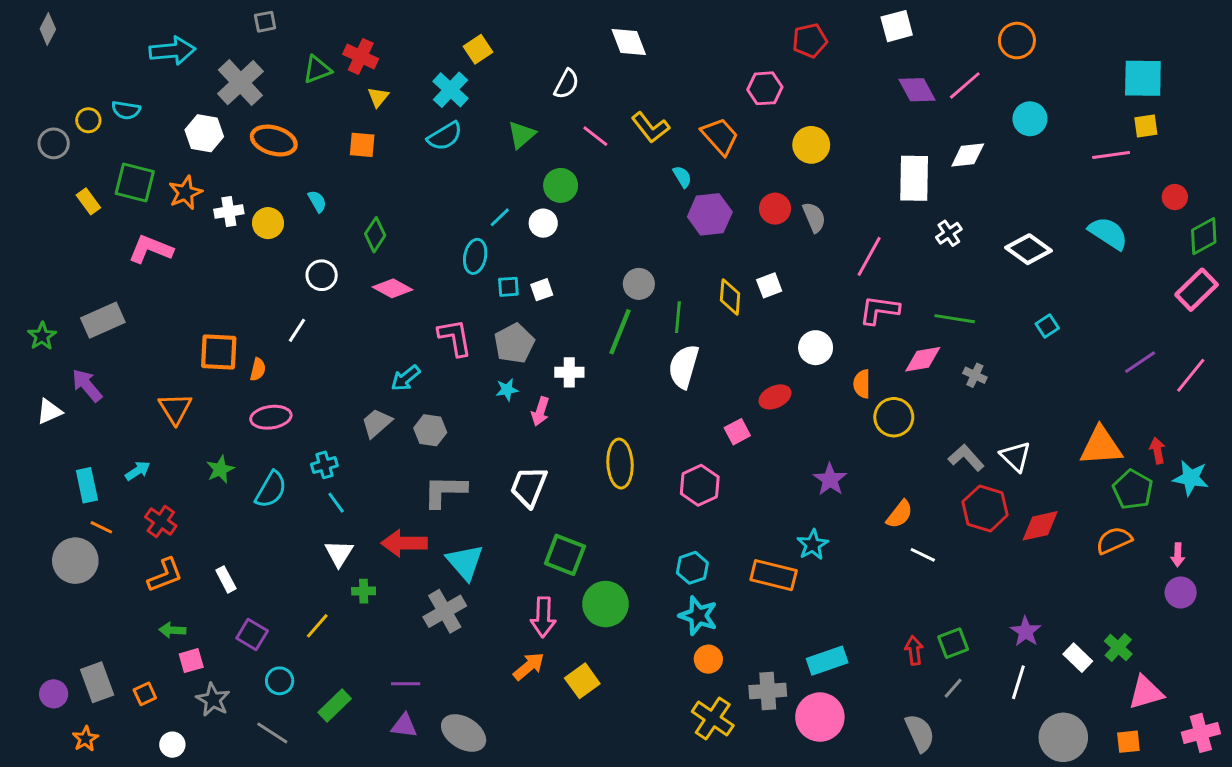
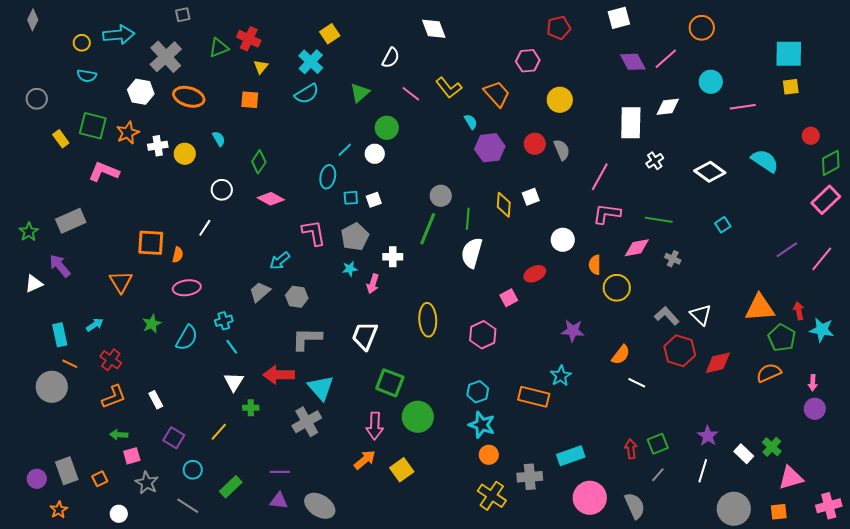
yellow circle: (88, 120) -> (82, 43), moved
pink line: (1111, 155) -> (743, 107), moved
purple star: (830, 479) -> (573, 331), turned -30
pink circle: (820, 717) -> (590, 498), moved

